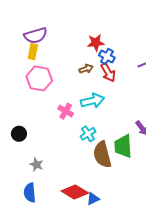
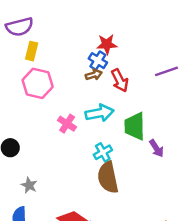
purple semicircle: (36, 36) -> (19, 27), moved
blue cross: (107, 57) -> (98, 61), moved
cyan cross: (88, 134) -> (103, 152), moved
green trapezoid: (123, 146) -> (135, 126), moved

